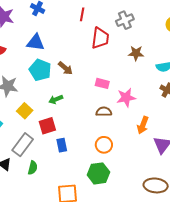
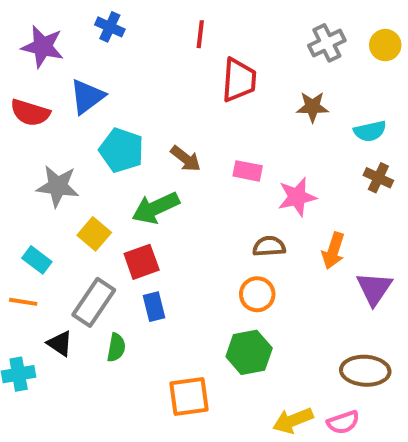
gray cross: (125, 20) -> (327, 43), moved
blue triangle: (36, 42) -> (87, 97), moved, turned -42
brown arrow: (65, 68) -> (186, 159), moved
green arrow: (56, 99) -> (156, 208), size x1.6
brown semicircle: (104, 112) -> (269, 246), moved
blue rectangle: (62, 145) -> (154, 307), moved

